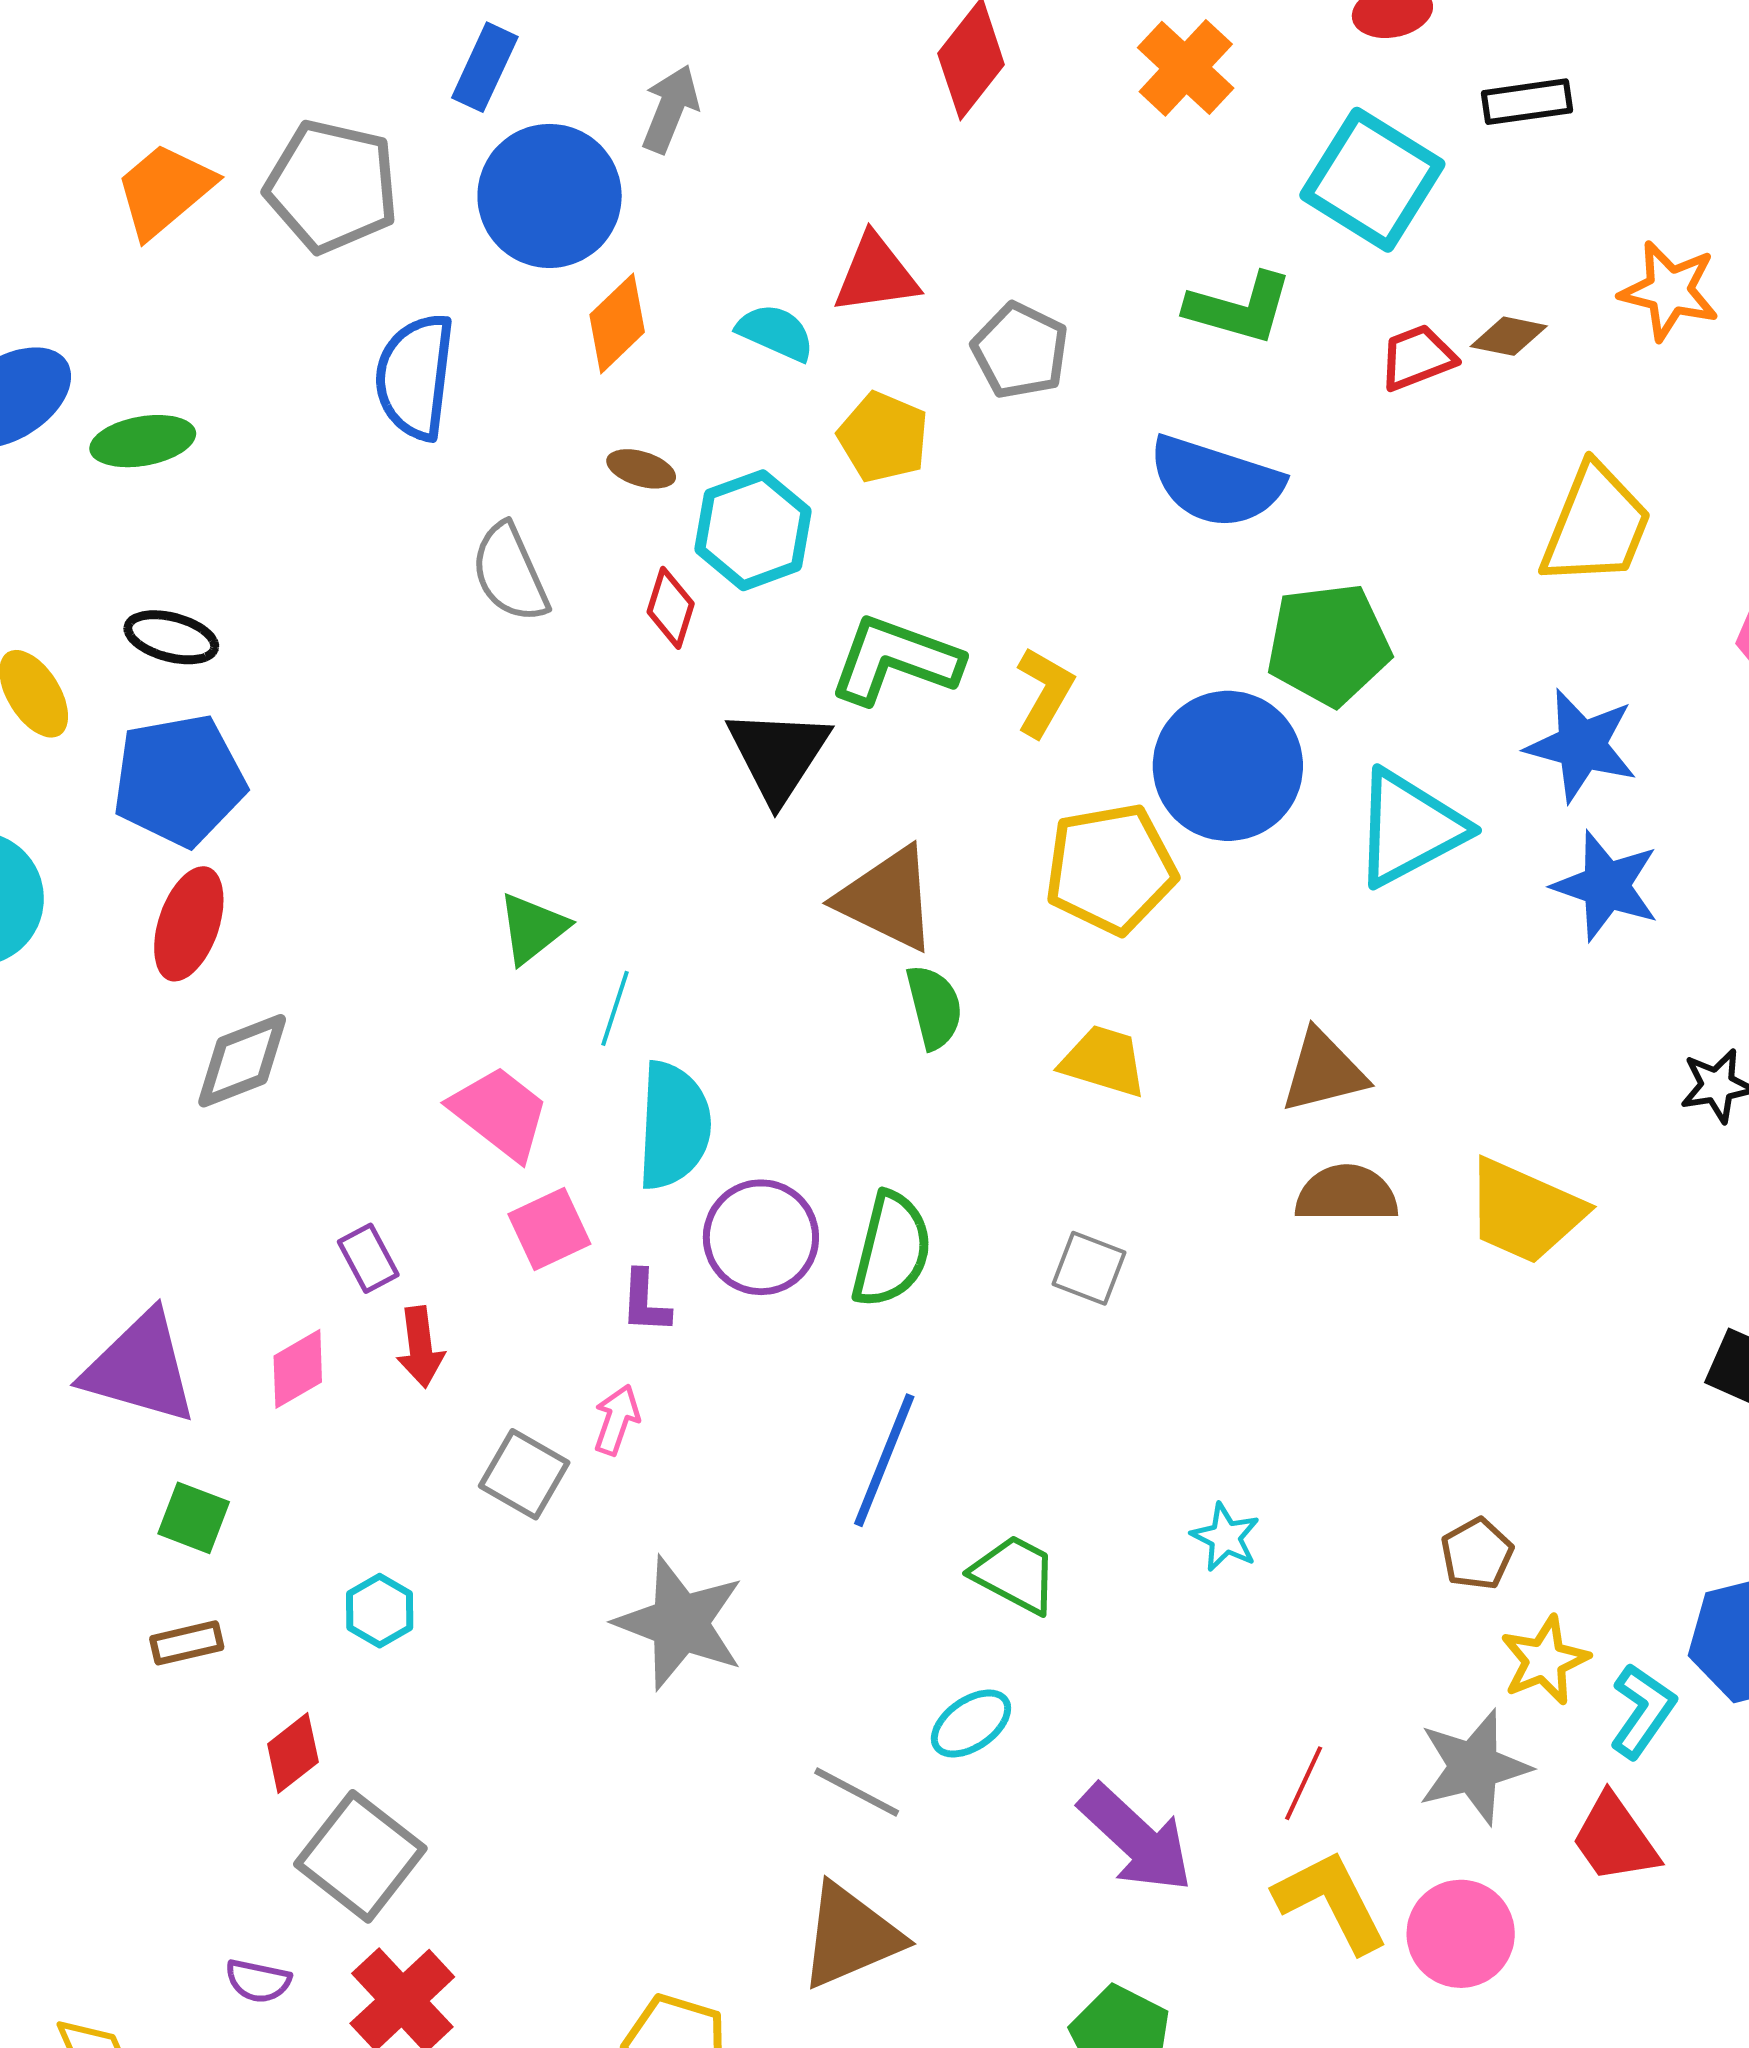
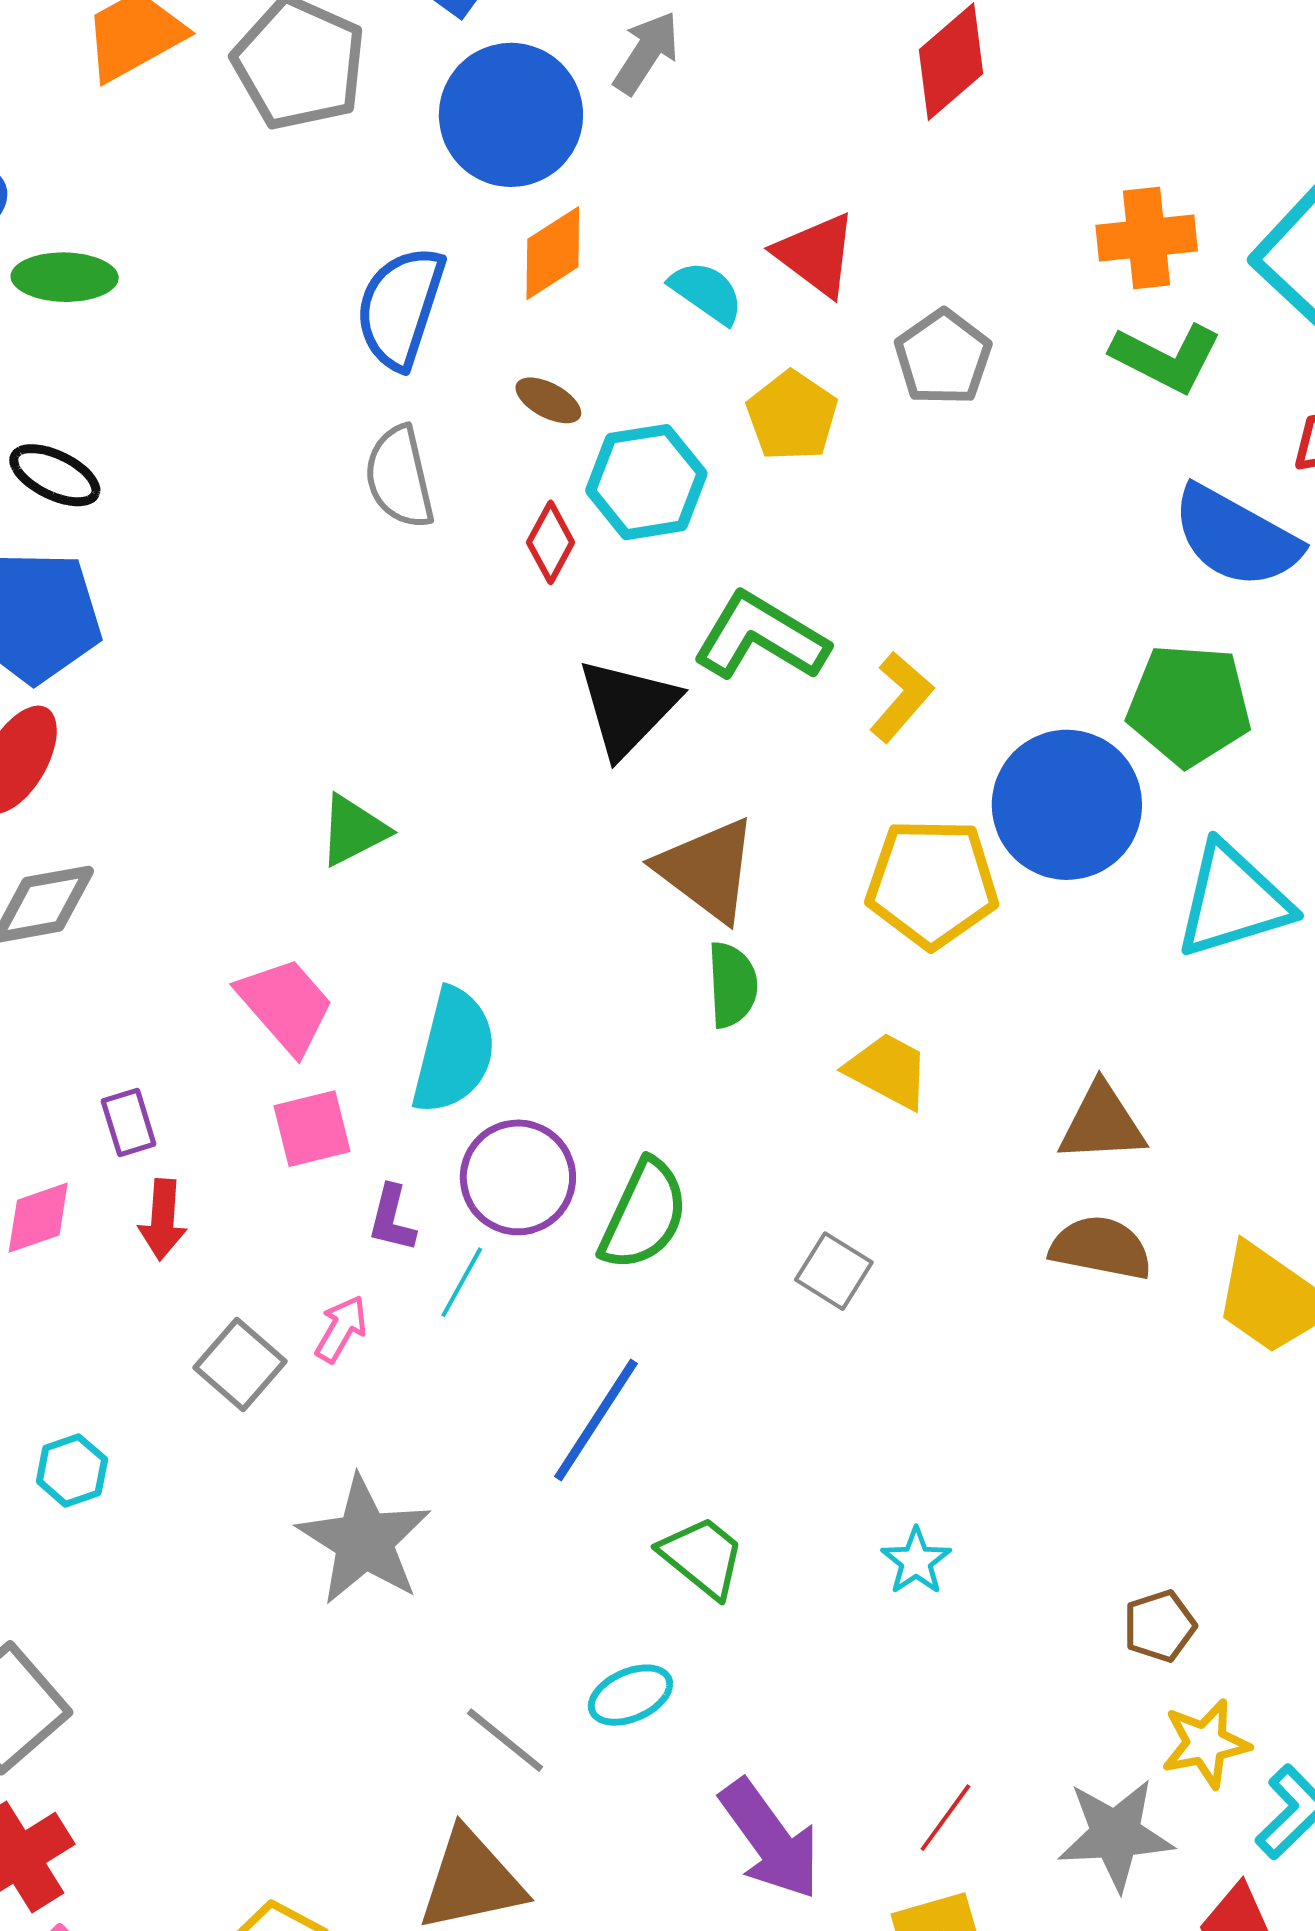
orange cross: (1186, 68) -> (1147, 238), moved, turned 30
red triangle: (876, 274) -> (816, 255), turned 34
blue semicircle: (415, 377) -> (400, 307), moved
blue semicircle: (1216, 482) -> (1236, 537), moved
cyan line: (615, 1008) -> (462, 1282), moved

